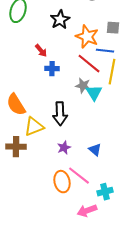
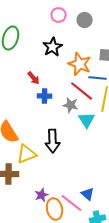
gray star: (83, 86) -> (71, 105), moved
purple star: (64, 148) -> (42, 195), moved
blue triangle: (95, 150) -> (88, 194), moved

